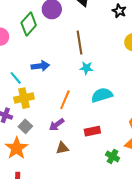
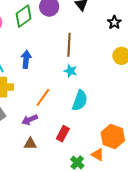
blue arrow: (40, 66) -> (26, 59), turned -90
cyan semicircle: (102, 95) -> (80, 101), turned 115
red rectangle: (92, 131) -> (63, 134), turned -63

